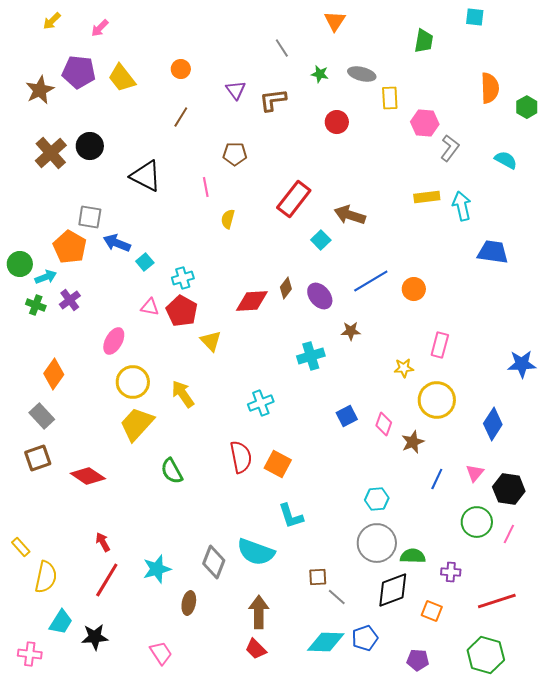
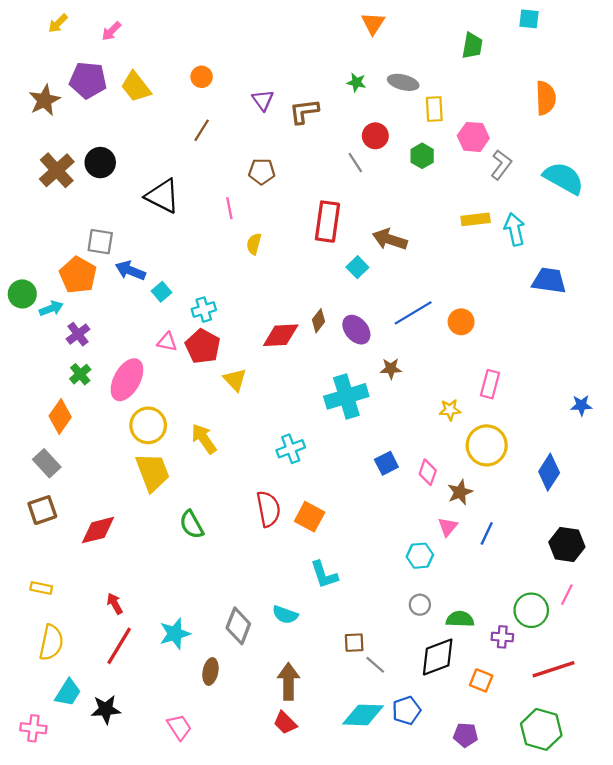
gray line: (282, 48) -> (355, 163), moved
green hexagon: (527, 107) -> (422, 156), moved
cyan semicircle: (506, 160) -> (564, 178), size x1.6
red rectangle: (294, 199) -> (327, 222), turned -30
green cross: (36, 305) -> (80, 374), moved, turned 30
pink ellipse: (114, 341) -> (127, 380), size x1.4
cyan cross: (311, 356) -> (346, 396), size x1.4
blue star: (522, 364) -> (581, 405), size x0.7
yellow trapezoid: (137, 424) -> (153, 472), turned 117
pink triangle: (475, 473) -> (448, 527), moved
red diamond: (88, 476) -> (98, 530), turned -48
green circle: (477, 522) -> (531, 610), moved
gray circle: (377, 543) -> (420, 605), size x0.5
yellow rectangle: (21, 547) -> (41, 588), moved, turned -36
cyan semicircle: (256, 552) -> (285, 615), size x0.6

